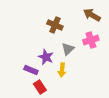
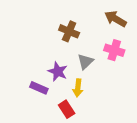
pink cross: (91, 40) -> (114, 50), turned 35
red rectangle: (40, 87) -> (67, 109), moved

